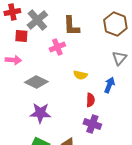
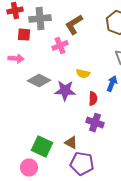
gray cross: (37, 20) -> (40, 19), turned 35
brown L-shape: (71, 26) -> (74, 25), turned 60
purple star: (40, 113) -> (65, 91), moved

